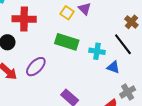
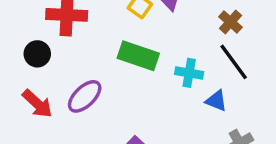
brown cross: (131, 22) -> (230, 22), moved

